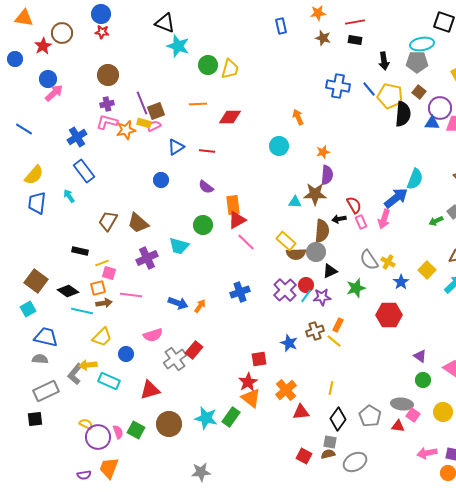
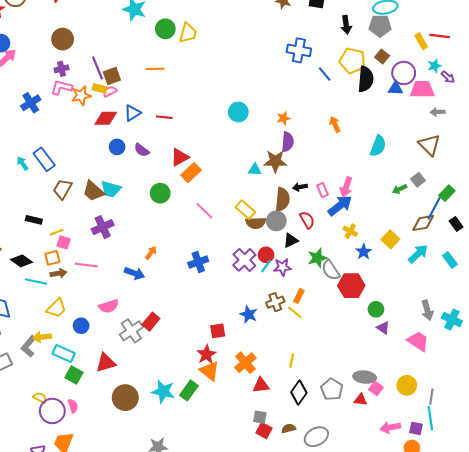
blue line: (369, 89) -> (325, 74), moved
red diamond: (230, 117) -> (106, 118), moved
orange arrow: (298, 117) -> (335, 124), moved
blue rectangle: (84, 171) -> (44, 159), moved
purple semicircle: (206, 187) -> (142, 150), moved
blue arrow: (396, 198) -> (340, 206), moved
orange rectangle: (233, 205) -> (191, 173), turned 54
red semicircle: (354, 205) -> (307, 220), moved
red triangle: (237, 220) -> (180, 157), moved
cyan trapezoid: (179, 246) -> (111, 189), moved
gray semicircle: (369, 260) -> (331, 270), moved
orange arrow: (200, 306) -> (151, 253), moved
green circle: (423, 380) -> (376, 309), moved
green square: (136, 430) -> (74, 375), moved
gray square: (330, 442) -> (260, 417), moved

